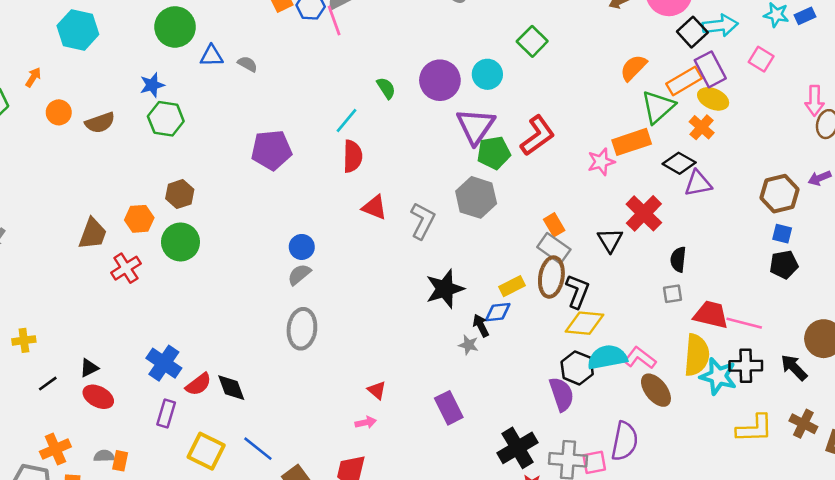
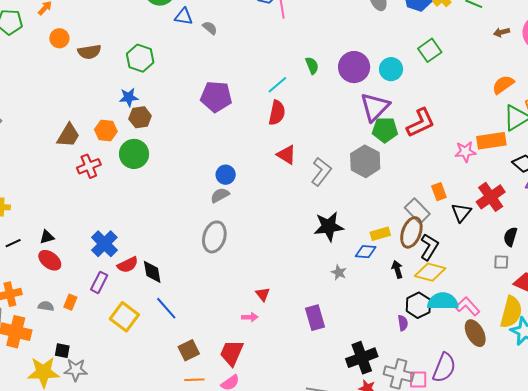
blue star: (152, 85) -> (129, 97), moved
orange rectangle: (554, 225) -> (439, 192), moved
black arrow: (481, 325) -> (397, 269), moved
purple semicircle: (562, 394) -> (403, 323), size x0.6
blue line: (258, 449) -> (166, 308), moved
orange rectangle: (120, 461) -> (70, 302), moved

